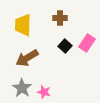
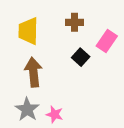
pink rectangle: (87, 43) -> (107, 41), moved
brown arrow: (27, 58) -> (33, 72), turned 115

